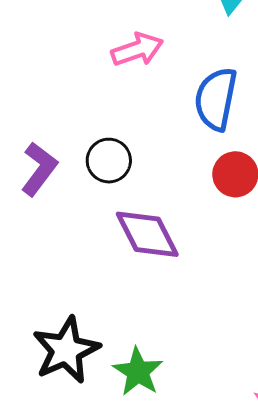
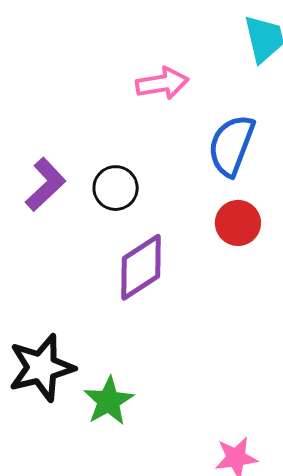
purple diamond: (147, 234) -> (141, 267), turned 74

